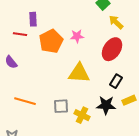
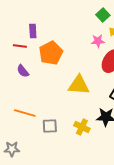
pink star: (77, 36) -> (98, 41), moved
purple semicircle: (11, 62) -> (23, 71), moved
gray square: (61, 106) -> (50, 126), moved

